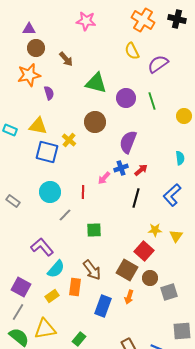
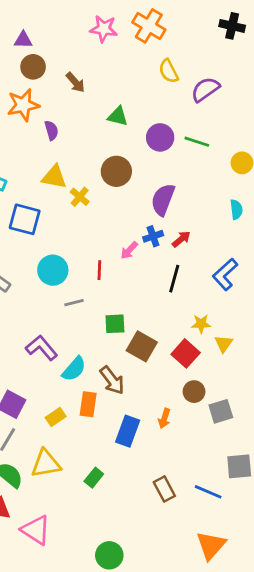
orange cross: (143, 20) -> (149, 26), moved
green triangle: (96, 83) -> (118, 116), size x0.7
green line: (152, 101) -> (197, 142), turned -54
yellow triangle: (38, 126) -> (54, 177), moved
blue square: (47, 152) -> (25, 219), moved
cyan semicircle: (180, 158) -> (236, 209), moved
gray line: (65, 215) -> (74, 303), turned 32
yellow triangle: (176, 236) -> (224, 344), moved
cyan semicircle: (56, 269) -> (74, 369), moved
brown square: (127, 270) -> (142, 346), moved

